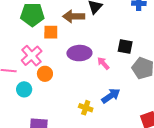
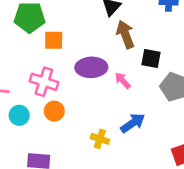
brown arrow: (74, 16) -> (125, 34), moved, turned 70
pink cross: (32, 56) -> (44, 82), moved, turned -30
orange circle: (45, 74) -> (54, 111), moved

